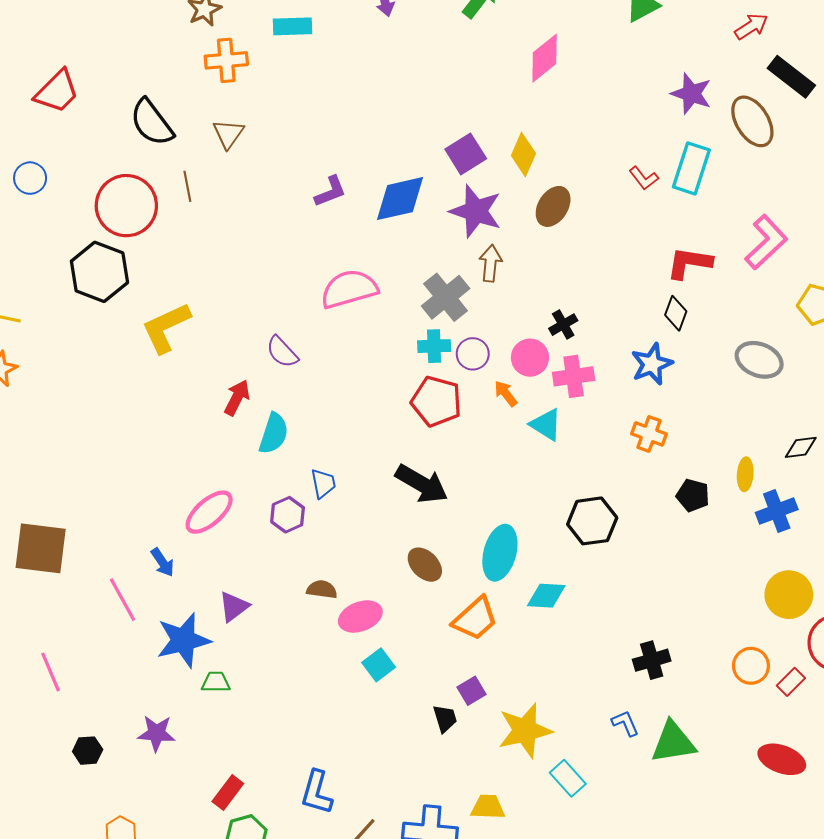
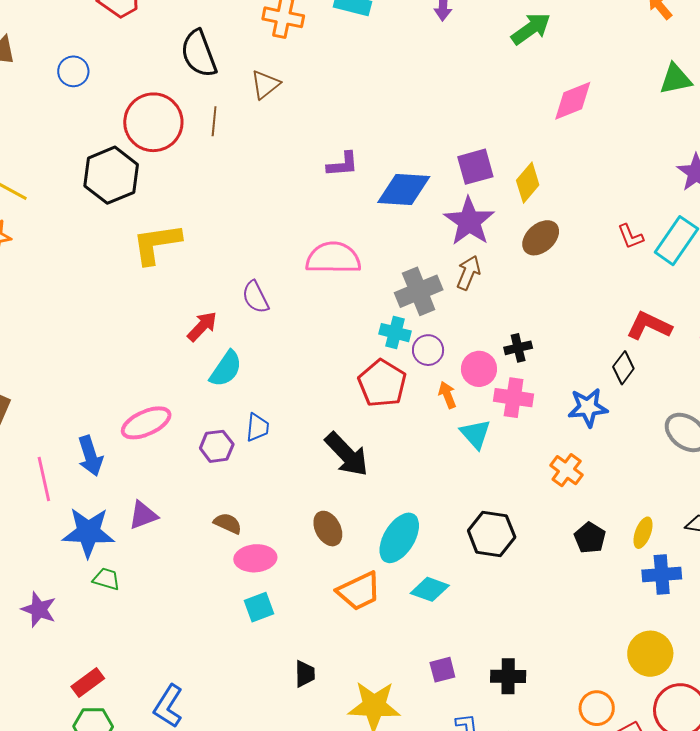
blue arrow: (163, 562) -> (90, 456), size x1.4
purple square: (472, 691) -> (442, 670), moved

